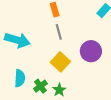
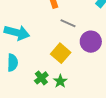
gray line: (59, 32) -> (68, 23), moved, turned -49
cyan semicircle: (20, 78) -> (13, 63), moved

